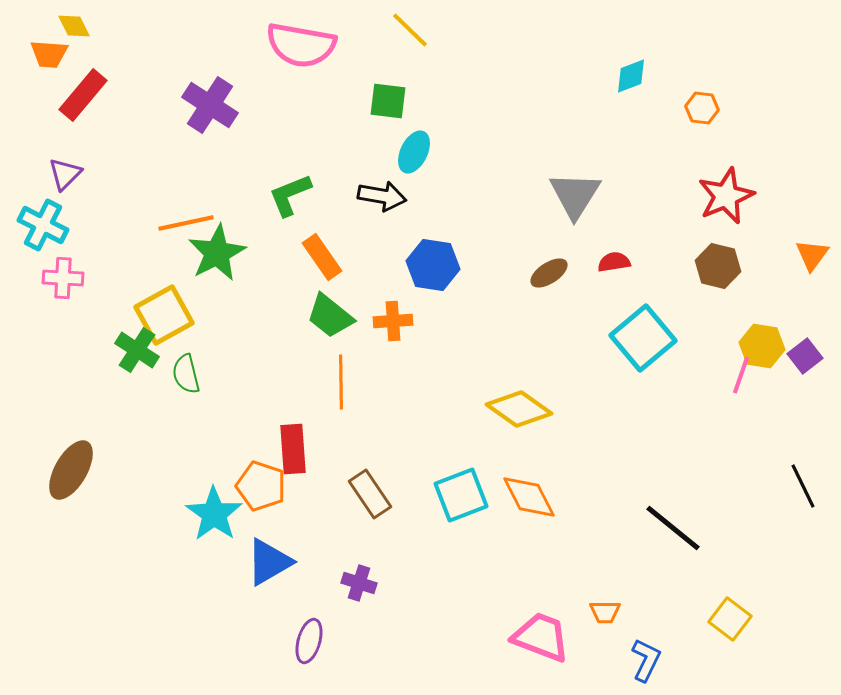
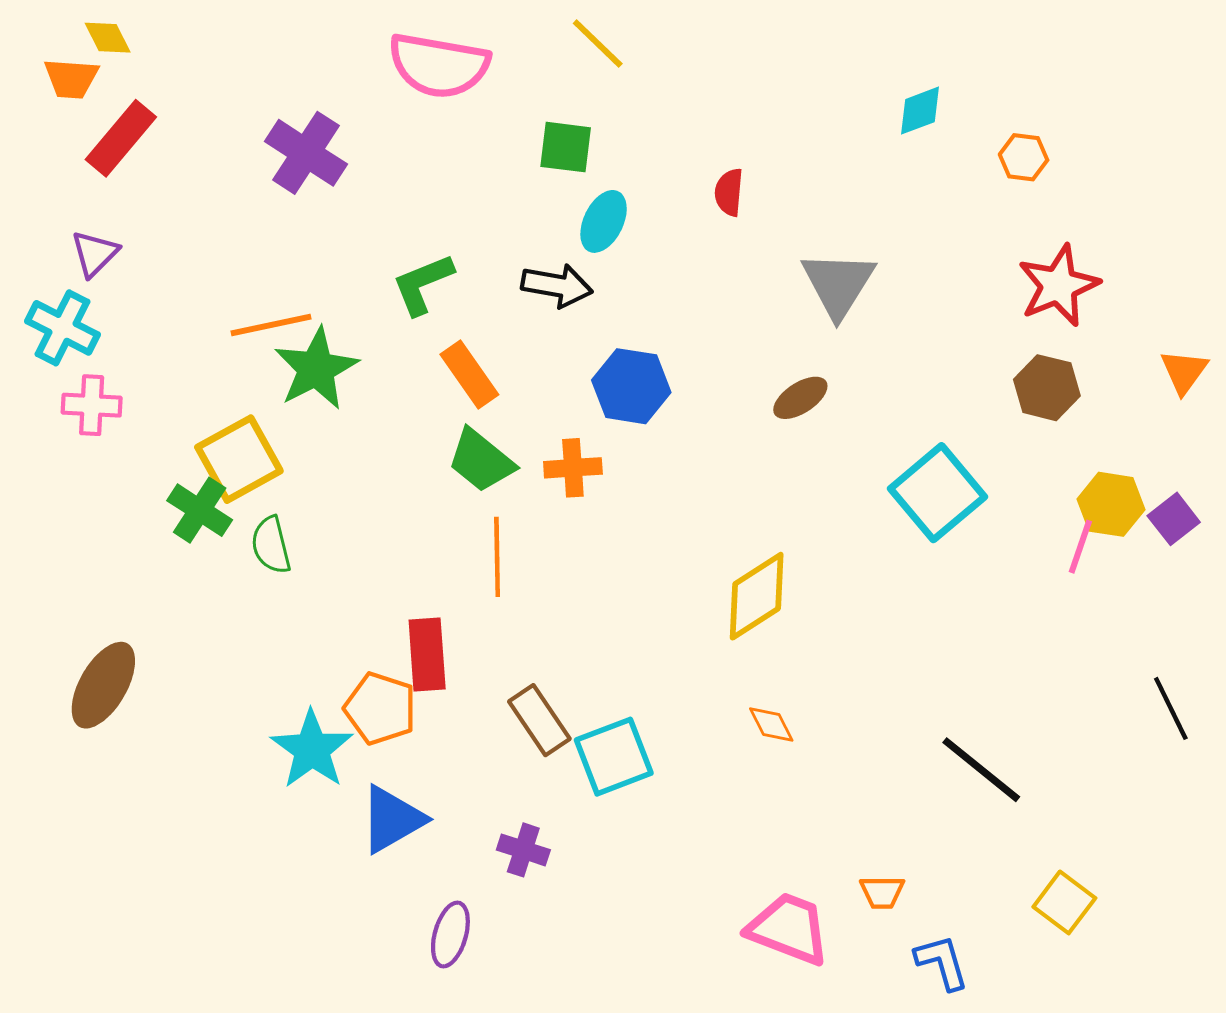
red semicircle: (614, 262) -> (729, 192), moved, turned -76
yellow diamond: (519, 409) -> (757, 596), turned -68
cyan square: (461, 495) -> (614, 757), moved
orange diamond: (529, 497) -> (771, 725), size x0.6
blue L-shape: (646, 660) -> (942, 962), turned -42

